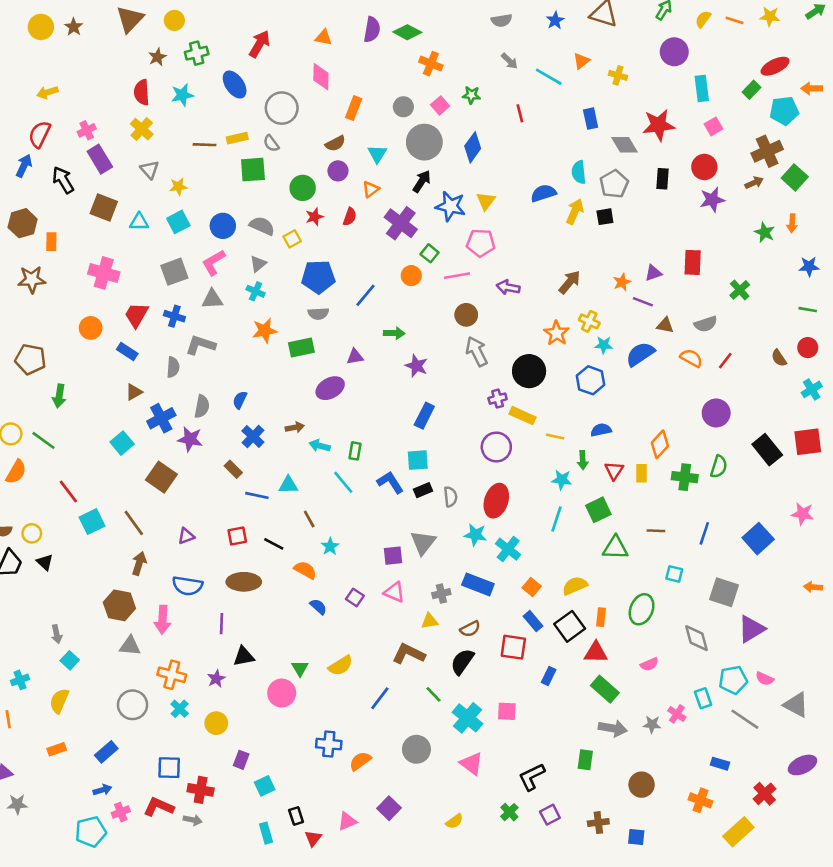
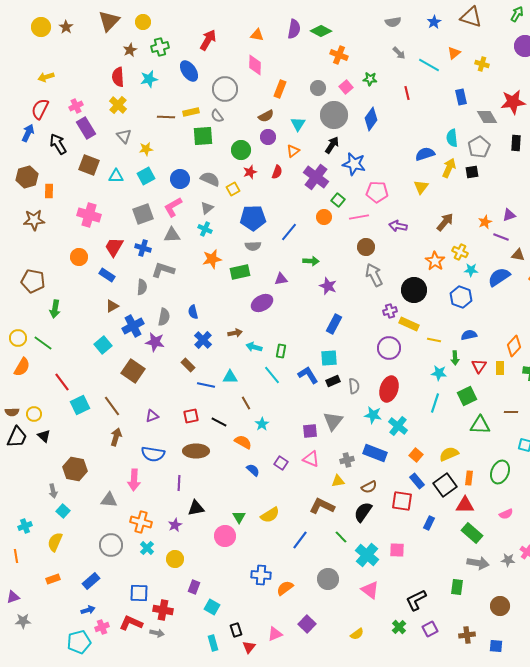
yellow triangle: (486, 201) -> (421, 187), moved
blue semicircle: (240, 400) -> (193, 312), turned -40
brown hexagon: (119, 605) -> (75, 469), moved
cyan square: (265, 786) -> (212, 607), turned -35

